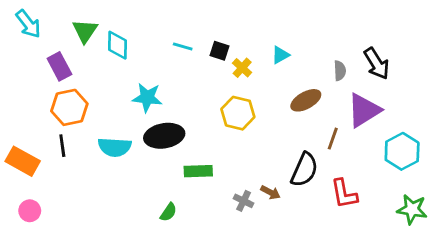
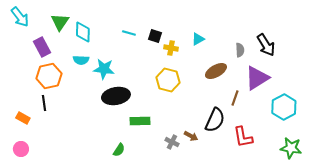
yellow cross: (242, 68) -> (171, 48), turned -32
cyan semicircle: (115, 147) -> (81, 60), moved, size x0.7
orange rectangle: (23, 161) -> (23, 118), moved, size x0.6

